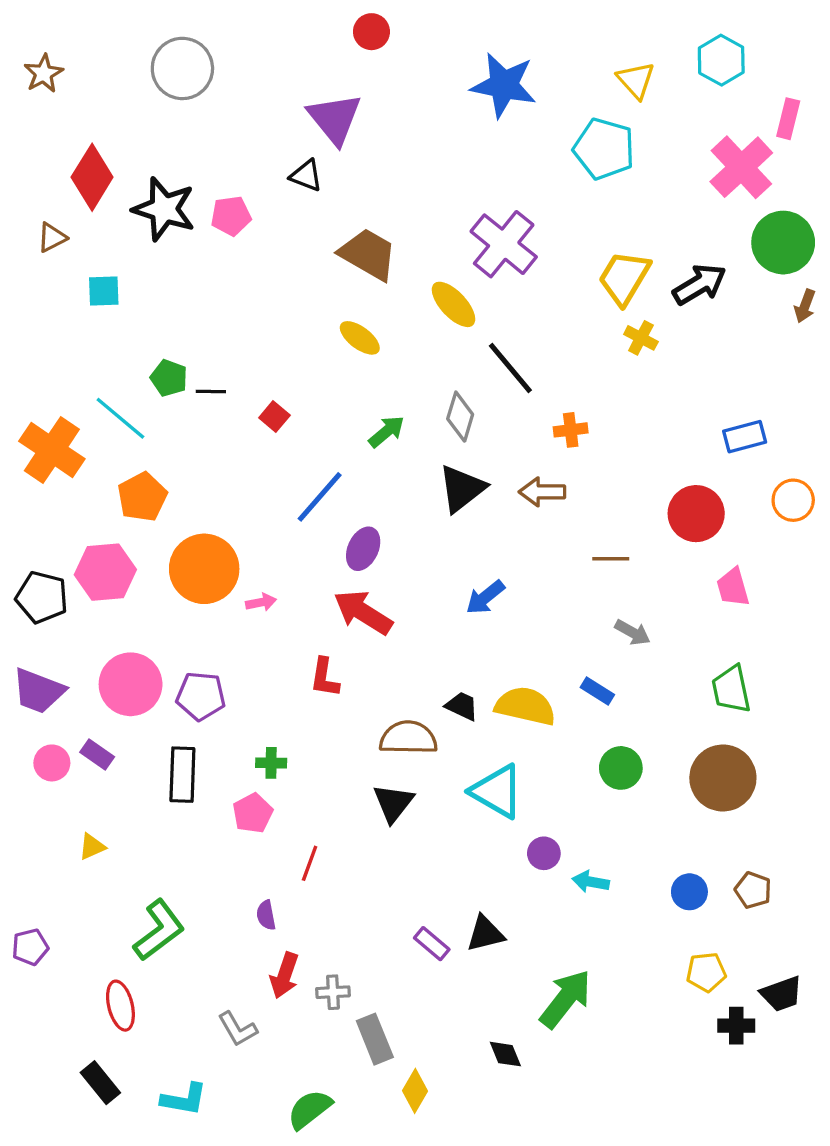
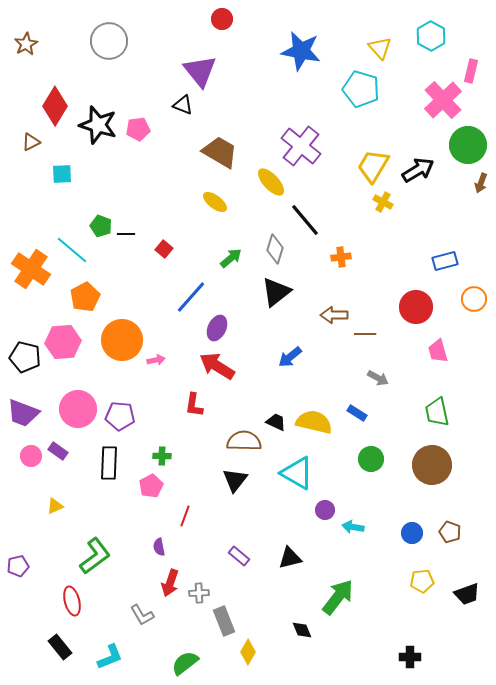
brown arrow: (542, 492) -> (334, 315), moved
purple rectangle: (432, 944) -> (239, 556), moved
black cross: (736, 1026) -> (410, 657), moved
cyan L-shape: (184, 1099) -> (110, 657), turned -32

